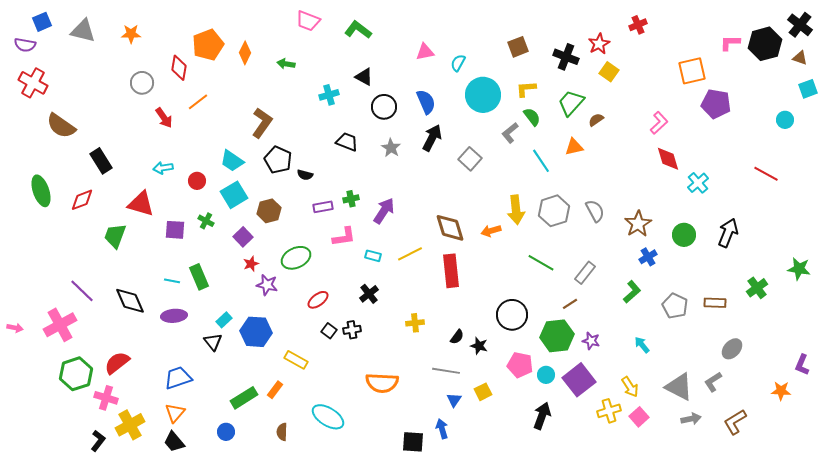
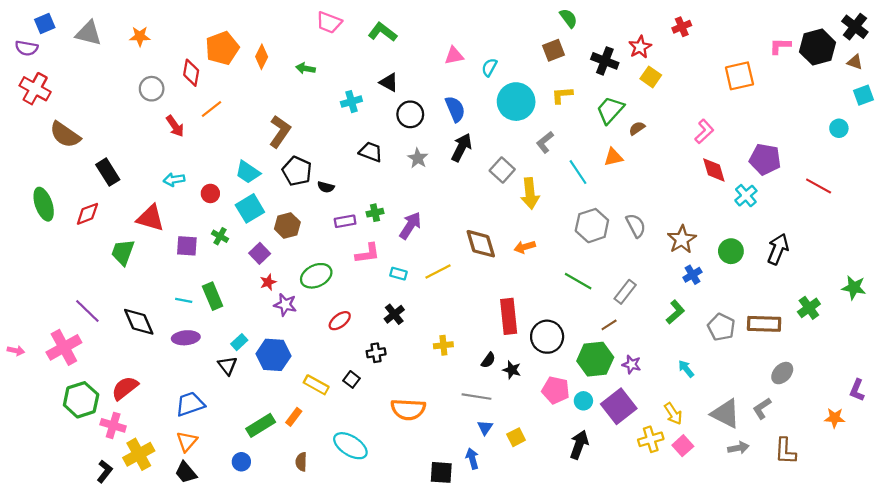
purple pentagon: (716, 104) -> (765, 159), moved
green semicircle: (532, 117) -> (568, 18), moved
yellow arrow: (516, 210) -> (530, 193), moved
red rectangle: (451, 271) -> (509, 316), moved
brown rectangle: (715, 303) -> (764, 324), size x1.4
black square: (329, 331) -> (351, 379), moved
yellow square: (483, 392) -> (516, 437), moved
brown L-shape: (735, 422) -> (785, 451), turned -56

